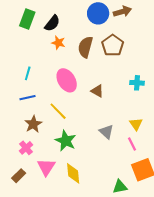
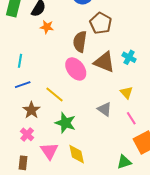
brown semicircle: (85, 47) -> (80, 42), moved
pink ellipse: (67, 80) -> (76, 69), moved
cyan cross: (137, 83) -> (129, 57), turned 32
brown triangle: (97, 91) -> (104, 62), moved, size x1.6
yellow triangle: (136, 124) -> (126, 93), moved
brown rectangle: (19, 176) -> (23, 163), turned -32

